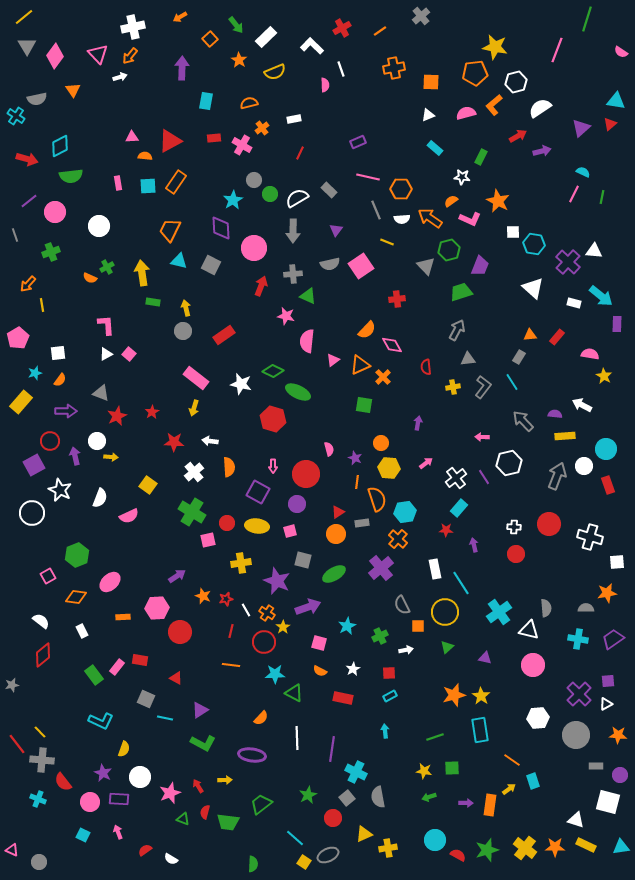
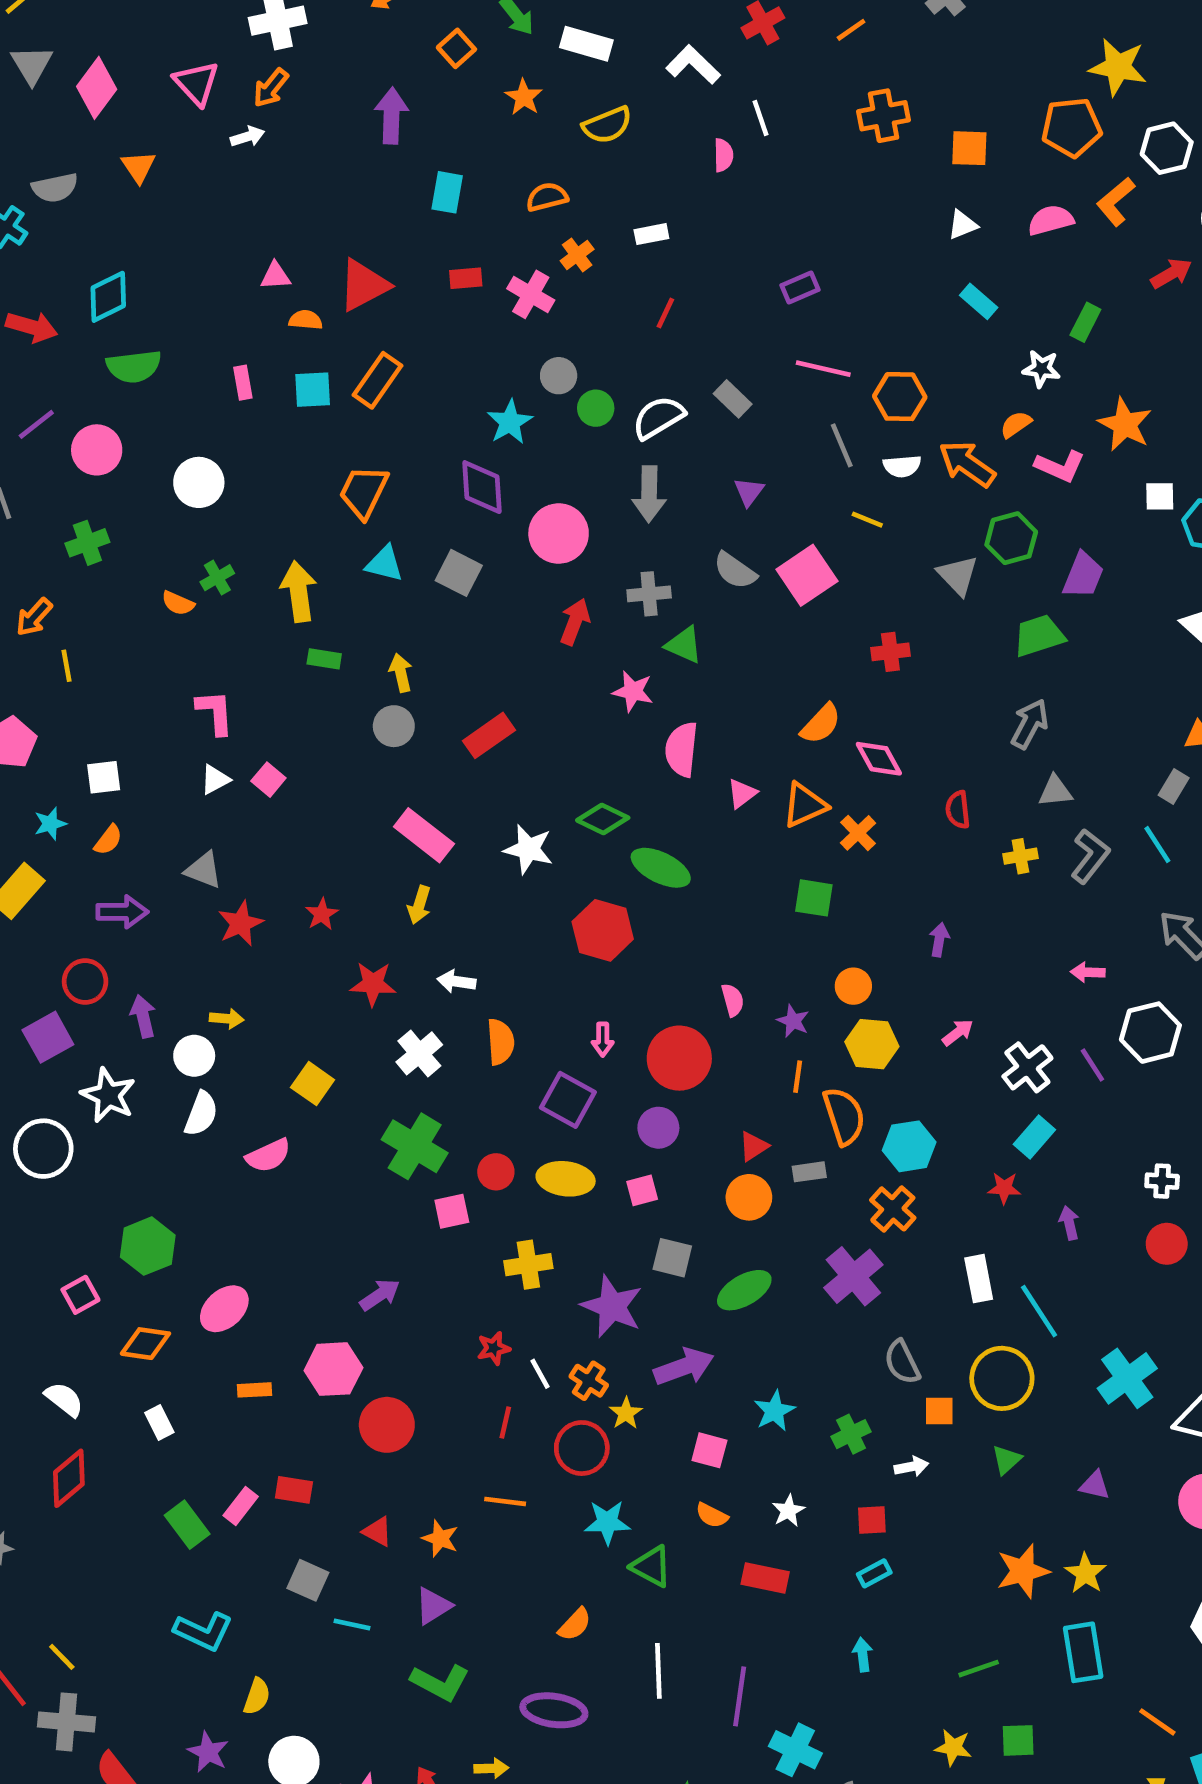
white rectangle: (266, 37) -> (586, 44), turned 60
gray semicircle: (330, 264) -> (735, 571), turned 48
white circle: (97, 441) -> (194, 1056), moved
orange star: (203, 596) -> (440, 1539), moved

